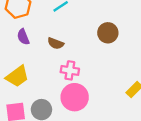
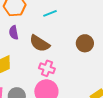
brown semicircle: (56, 43) -> (40, 43), size x1.5

